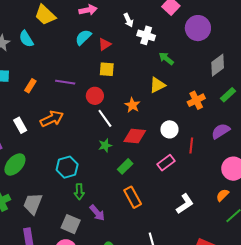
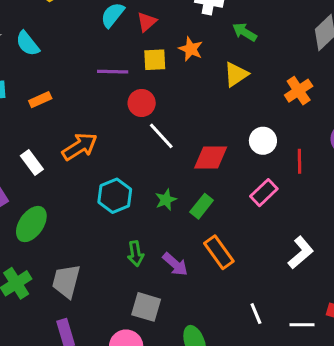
cyan semicircle: (26, 39) -> (28, 44), moved
purple line: (65, 82) -> (113, 72), moved
orange rectangle: (30, 86) -> (40, 100), turned 40
orange star: (132, 105) -> (191, 49), moved
green star: (105, 145) -> (166, 200), moved
cyan hexagon: (67, 167) -> (115, 196), moved
purple arrow: (97, 213) -> (175, 264), moved
gray square: (71, 224) -> (146, 307), moved

